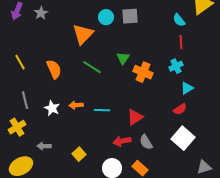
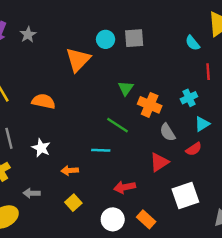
red line: (181, 42) -> (208, 72), moved
green line: (92, 67) -> (117, 125), moved
orange semicircle: (54, 69) -> (44, 101), turned -54
orange arrow: (76, 105) -> (70, 170), moved
red triangle: (135, 117) -> (159, 162), moved
white square: (183, 138) -> (185, 196), moved, turned 30
gray semicircle: (146, 142) -> (168, 132), moved

